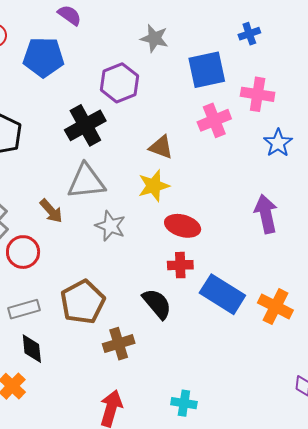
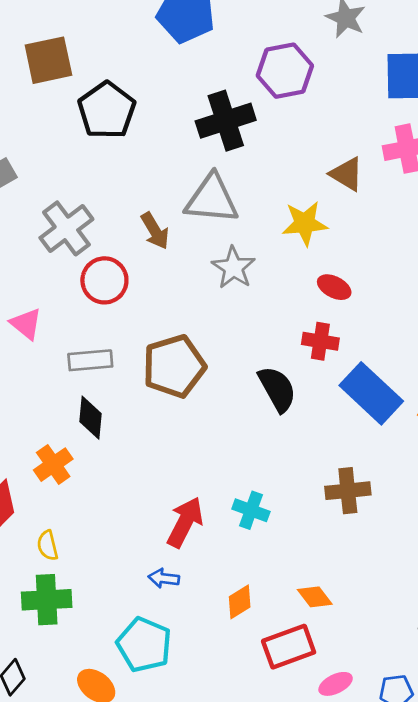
brown triangle: (161, 147) -> (347, 174), moved
red ellipse: (183, 226) -> (334, 287), size x0.7
brown cross: (119, 344) -> (348, 491), moved
cyan cross: (184, 403) -> (251, 510), moved

